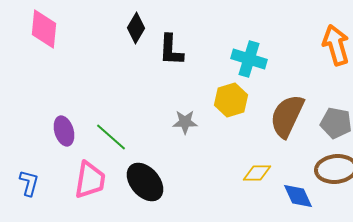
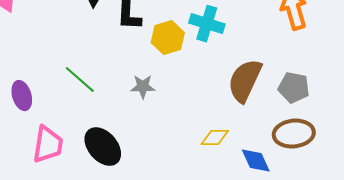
yellow hexagon: (231, 100) -> (168, 38), moved
green line: (111, 137) -> (80, 80), moved

